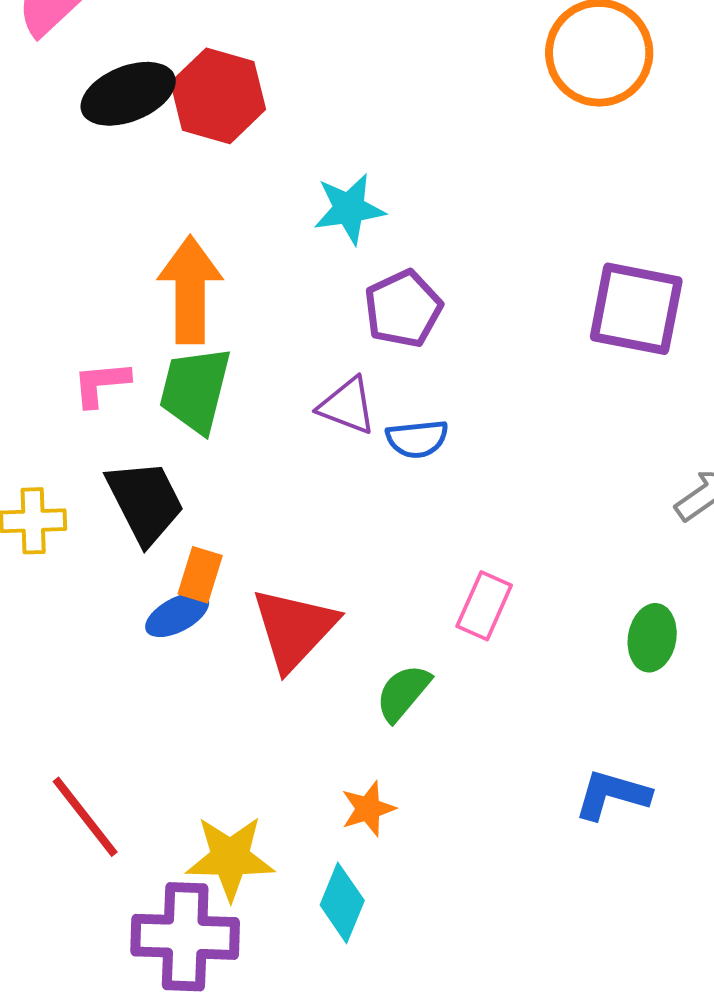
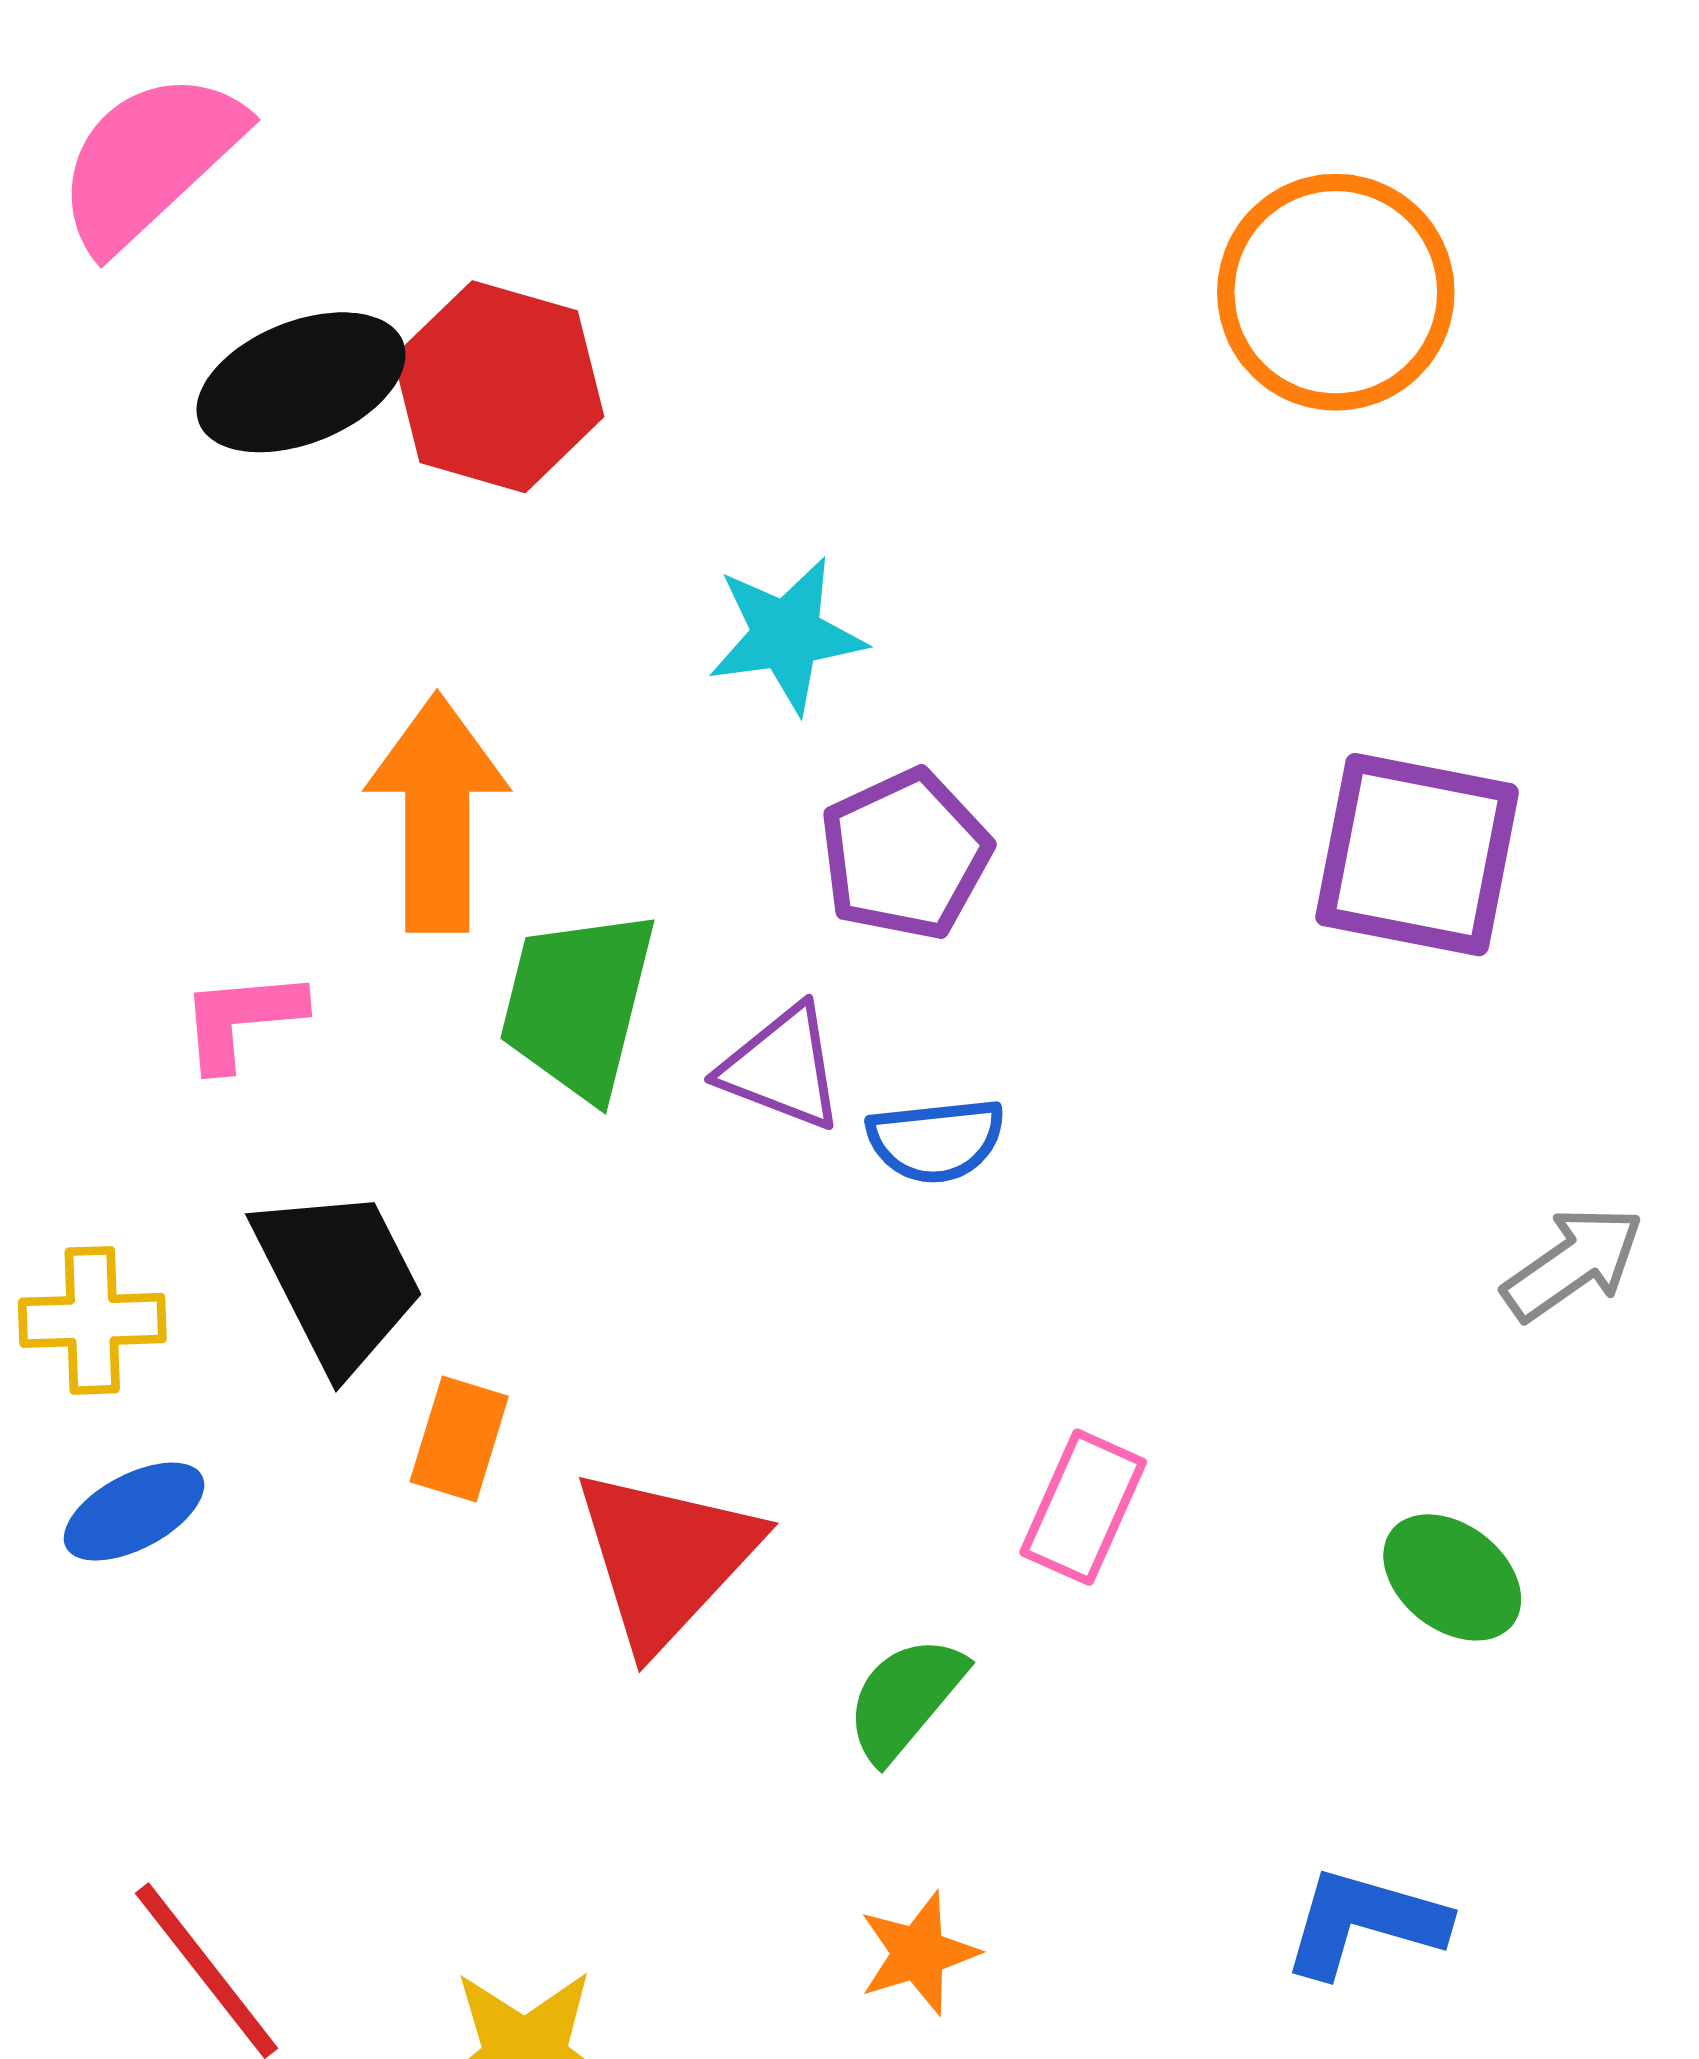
green trapezoid: (195, 390) -> (578, 1004), moved
blue ellipse: (177, 615) -> (134, 1512), moved
green ellipse: (652, 638) -> (1452, 1577), turned -62
orange star: (368, 809) -> (918, 1953), moved

